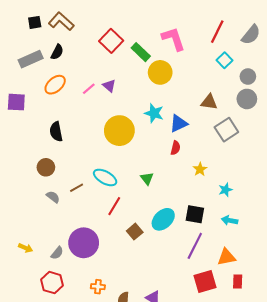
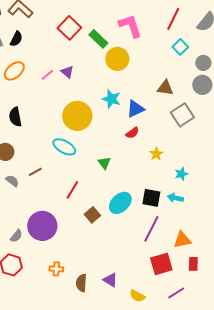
red semicircle: (175, 148) -> (132, 133), turned 40
cyan ellipse: (105, 178) -> (64, 147), moved
cyan arrow: (230, 220) -> (175, 198), moved

